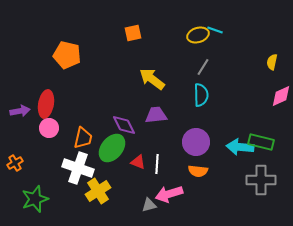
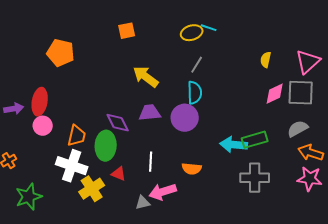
purple circle: (196, 142) -> (185, 118), moved
green rectangle: (261, 142) -> (255, 140), turned -30
green ellipse: (112, 148) -> (106, 146), turned -36
red triangle: (138, 162) -> (119, 174), moved

